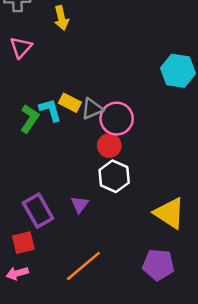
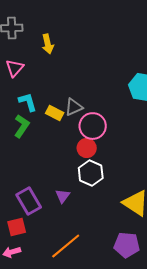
gray triangle: (92, 109) -> (74, 107), moved
cyan L-shape: (50, 110) -> (28, 102), moved

